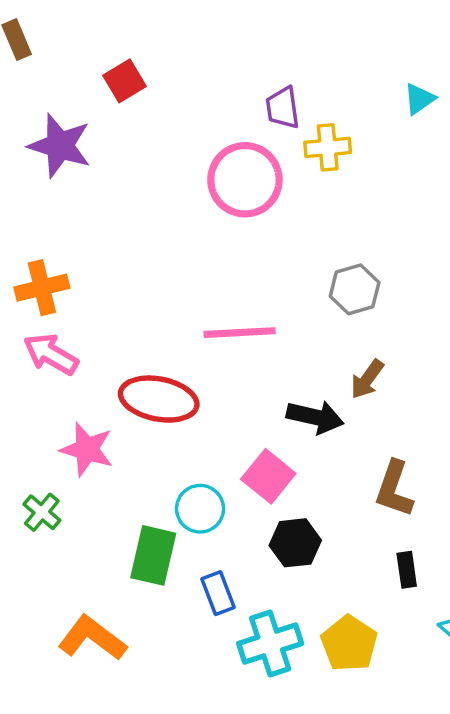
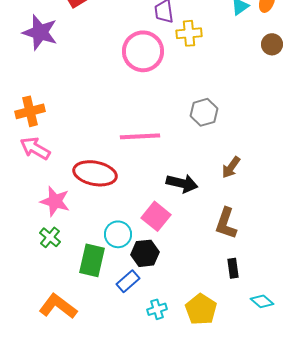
brown arrow: (367, 379) -> (231, 167), moved
green cross: (42, 512) -> (50, 237), moved
black hexagon: (295, 543) -> (145, 253), moved
blue rectangle: (218, 593) -> (128, 281), turned 70
cyan cross: (270, 644) -> (157, 309), size x0.6

